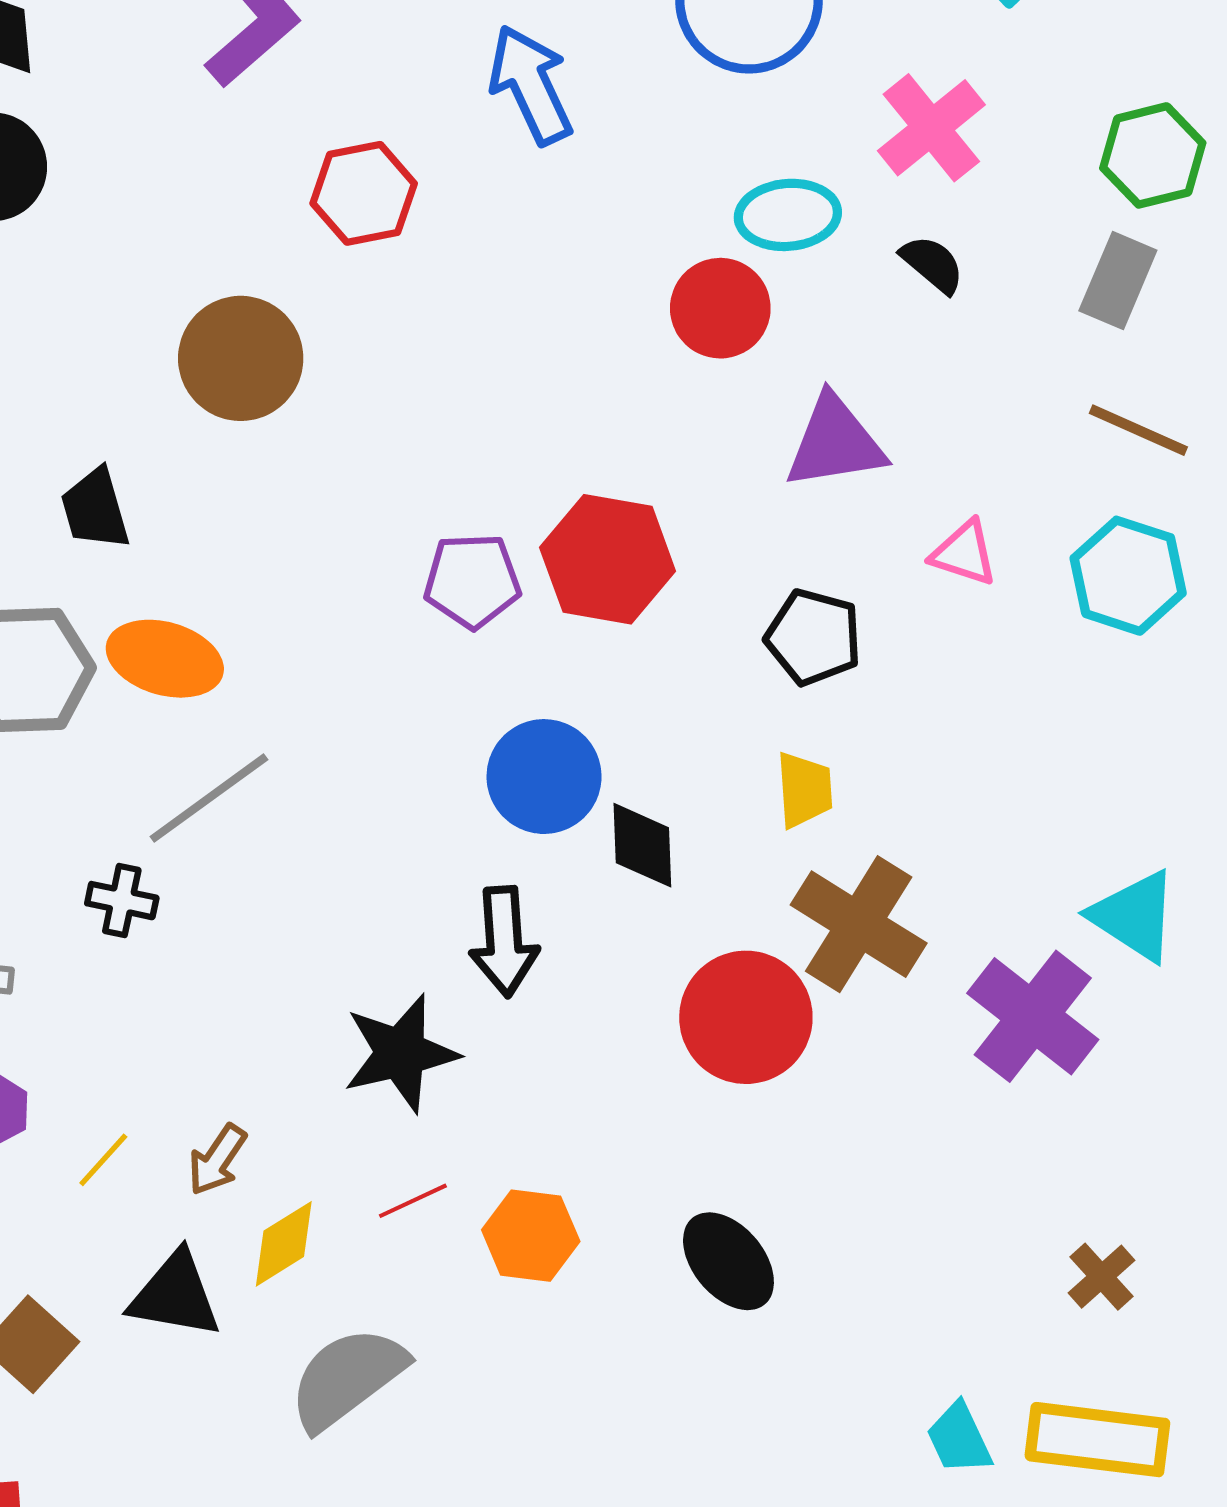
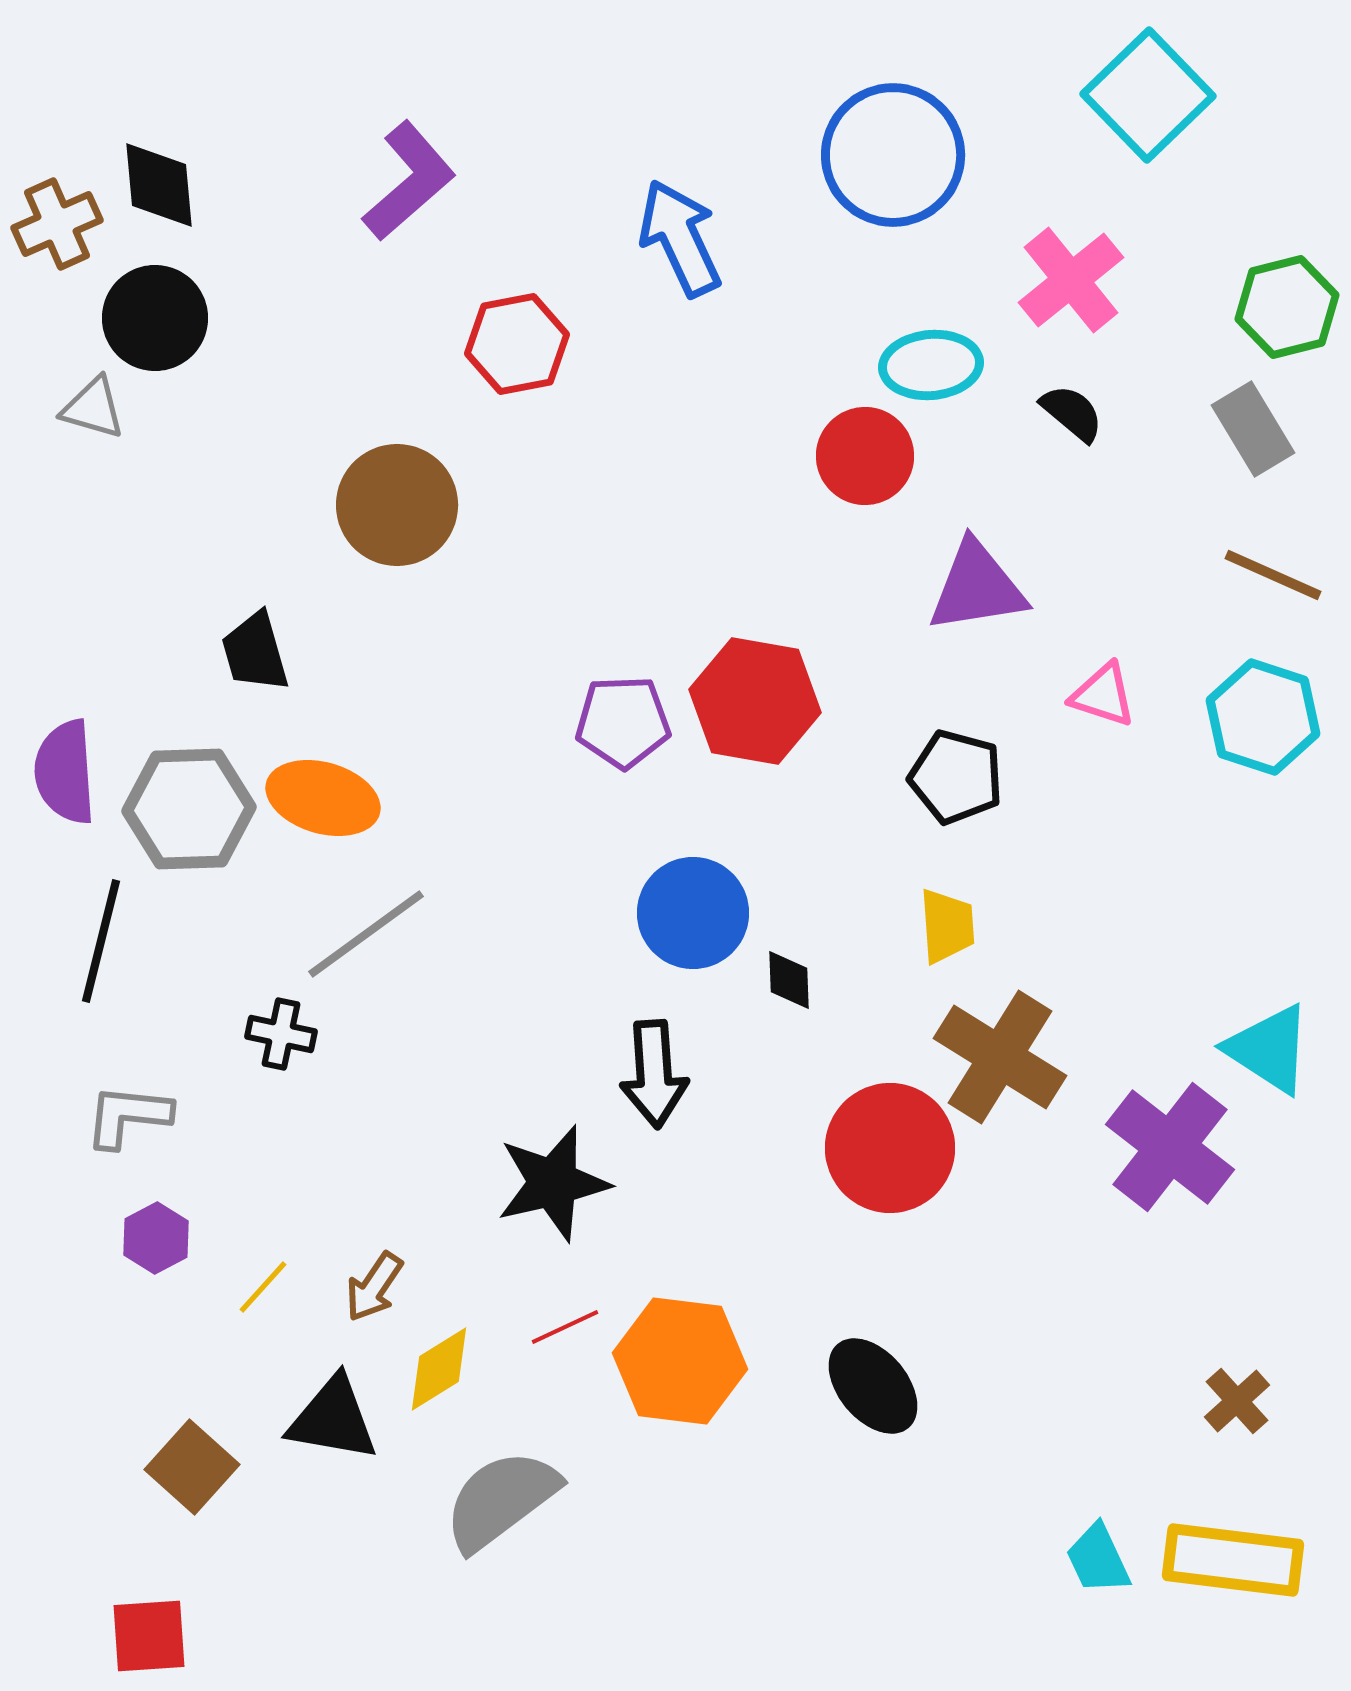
gray rectangle: (1118, 281) -> (1253, 429), turned -54
black diamond: (642, 845) -> (789, 980), size x0.7
orange hexagon: (531, 1236) -> (680, 1361), size x1.4

